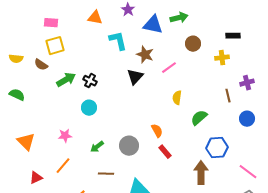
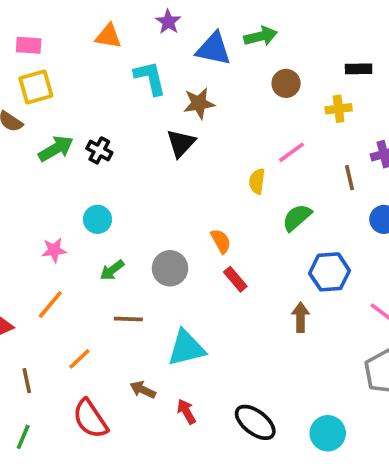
brown star: (145, 55) -> (199, 103), turned -30
pink line: (169, 68) -> (291, 152), moved
cyan circle: (89, 108) -> (97, 219), moved
brown arrow: (201, 173) -> (301, 317), size x0.7

